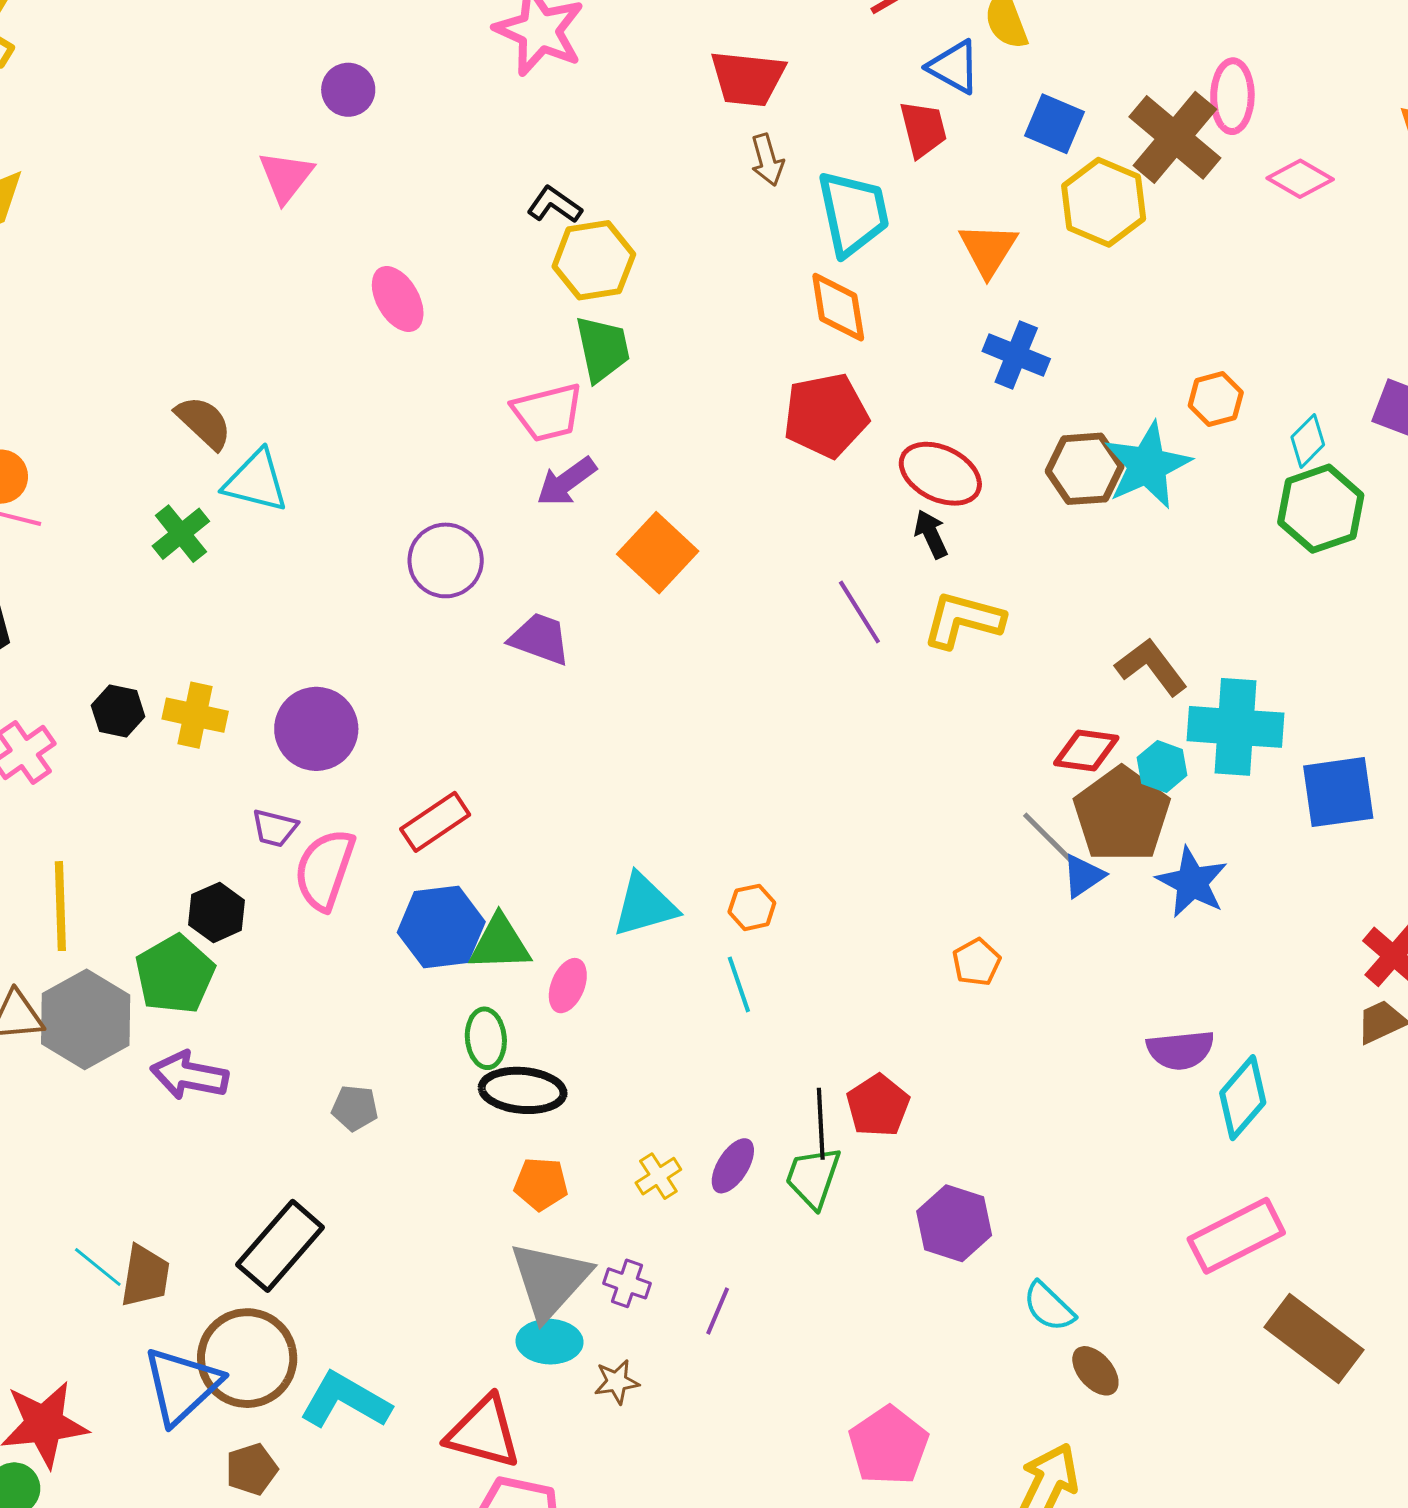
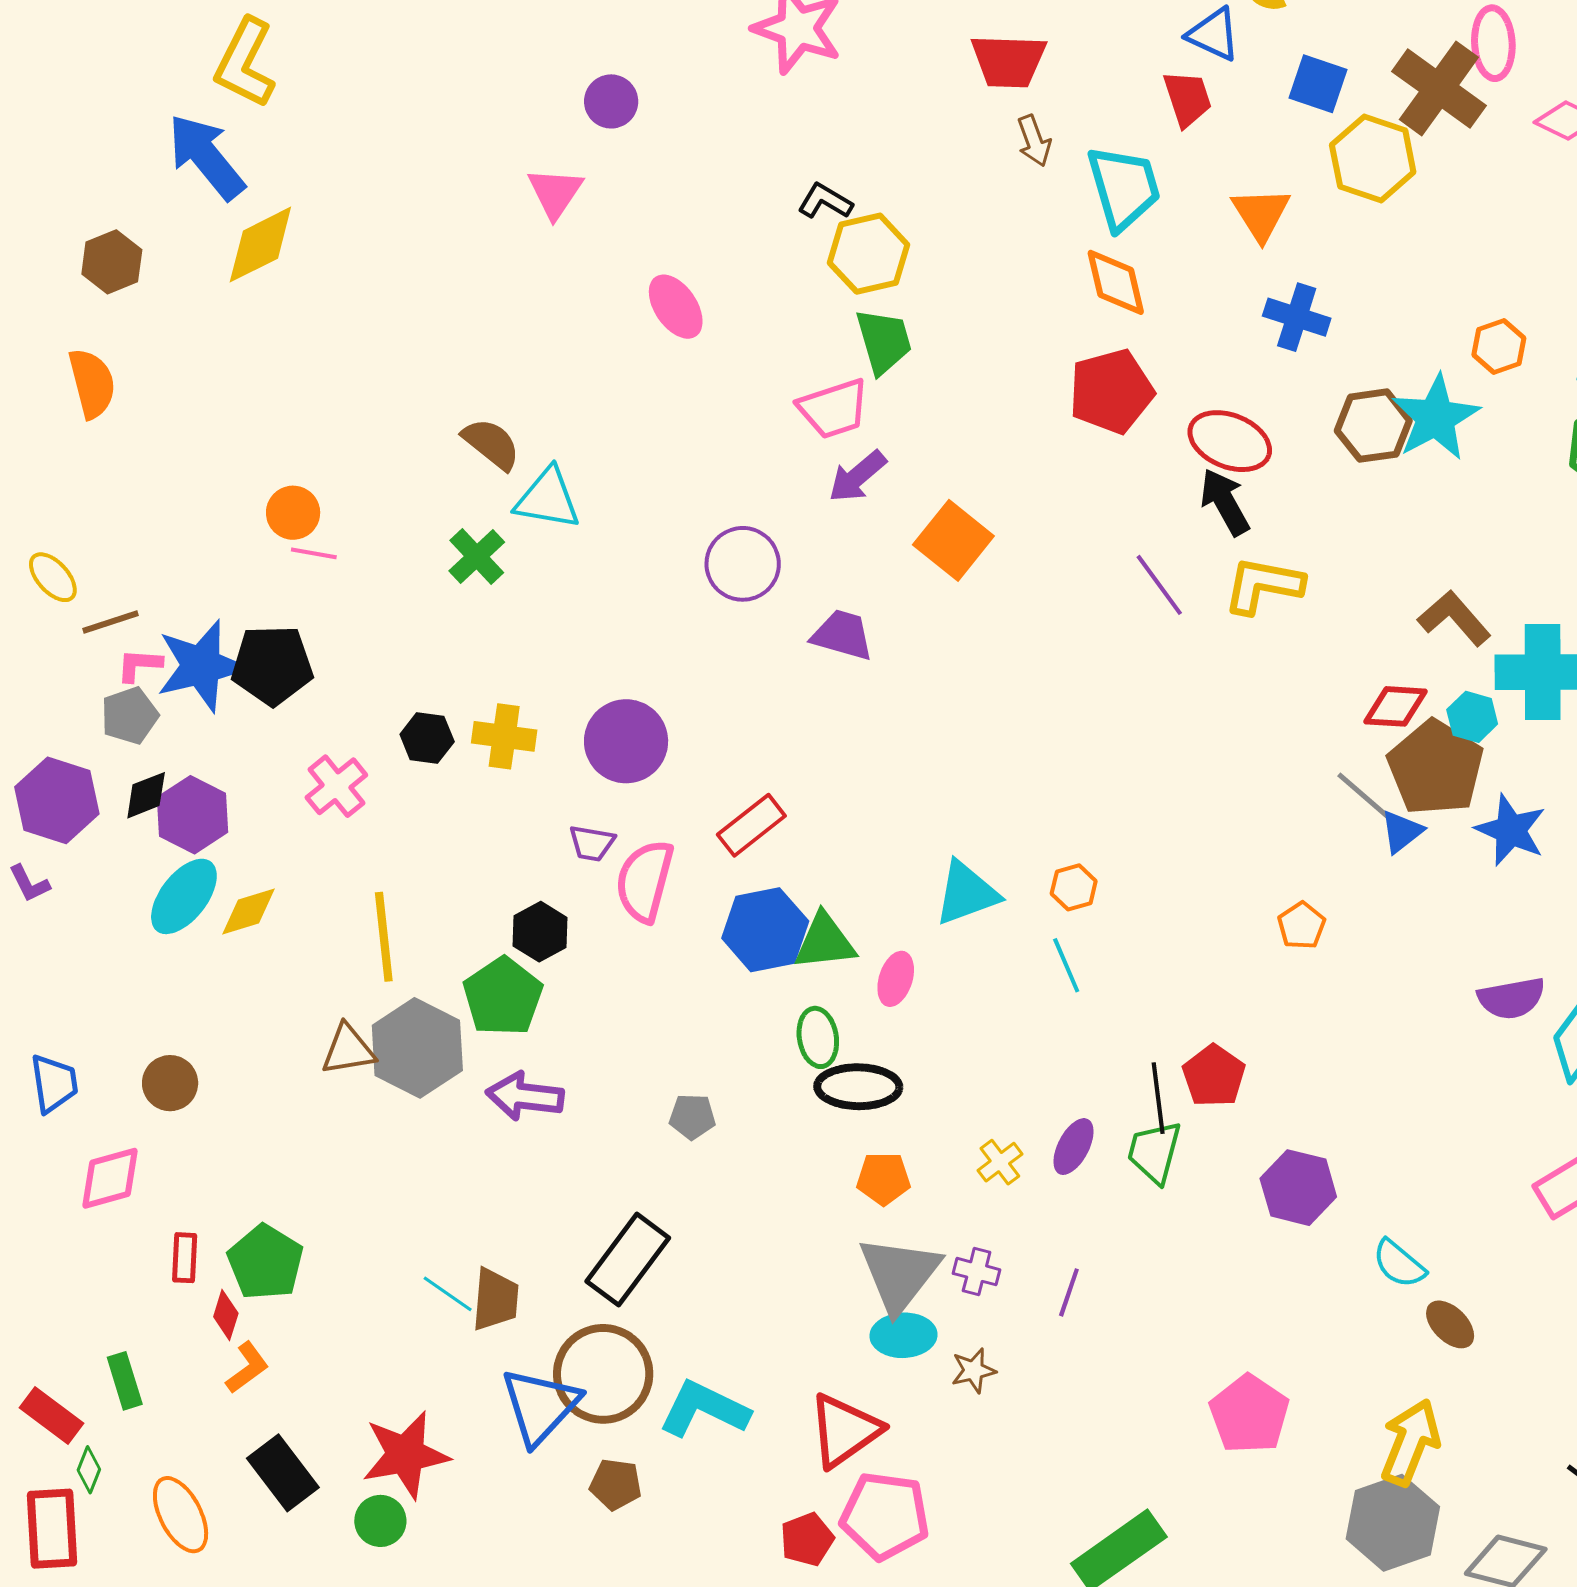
black arrow: (931, 534) -> (1225, 502), size x1.4
red triangle: (484, 1432) -> (844, 1430), turned -46
brown pentagon: (252, 1469) -> (616, 1484), turned 30

